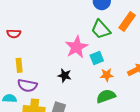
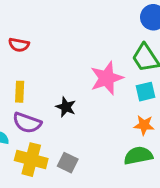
cyan square: (97, 58) -> (146, 92), moved
black star: (64, 76) -> (66, 107), moved

